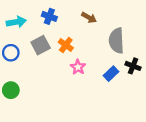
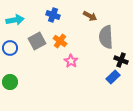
blue cross: (49, 16) -> (53, 15), moved
brown arrow: (89, 18) -> (90, 16), moved
blue rectangle: (111, 74) -> (113, 77), moved

